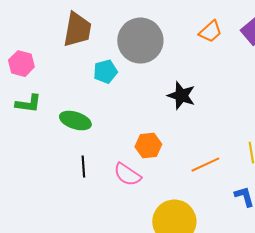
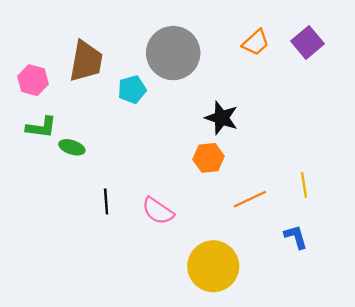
brown trapezoid: (77, 30) -> (86, 61), moved
green ellipse: (75, 121) -> (72, 147), moved, size x0.7
orange hexagon: (148, 146) -> (209, 158), moved

